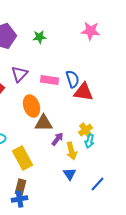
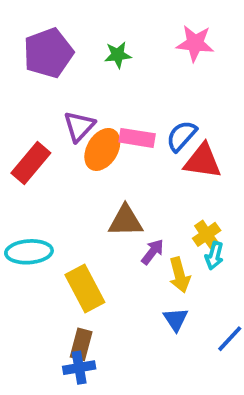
pink star: (90, 31) -> (195, 43), moved
blue semicircle: (72, 79) -> (181, 136), turned -120
orange ellipse: (32, 106) -> (102, 149), moved, turned 50

